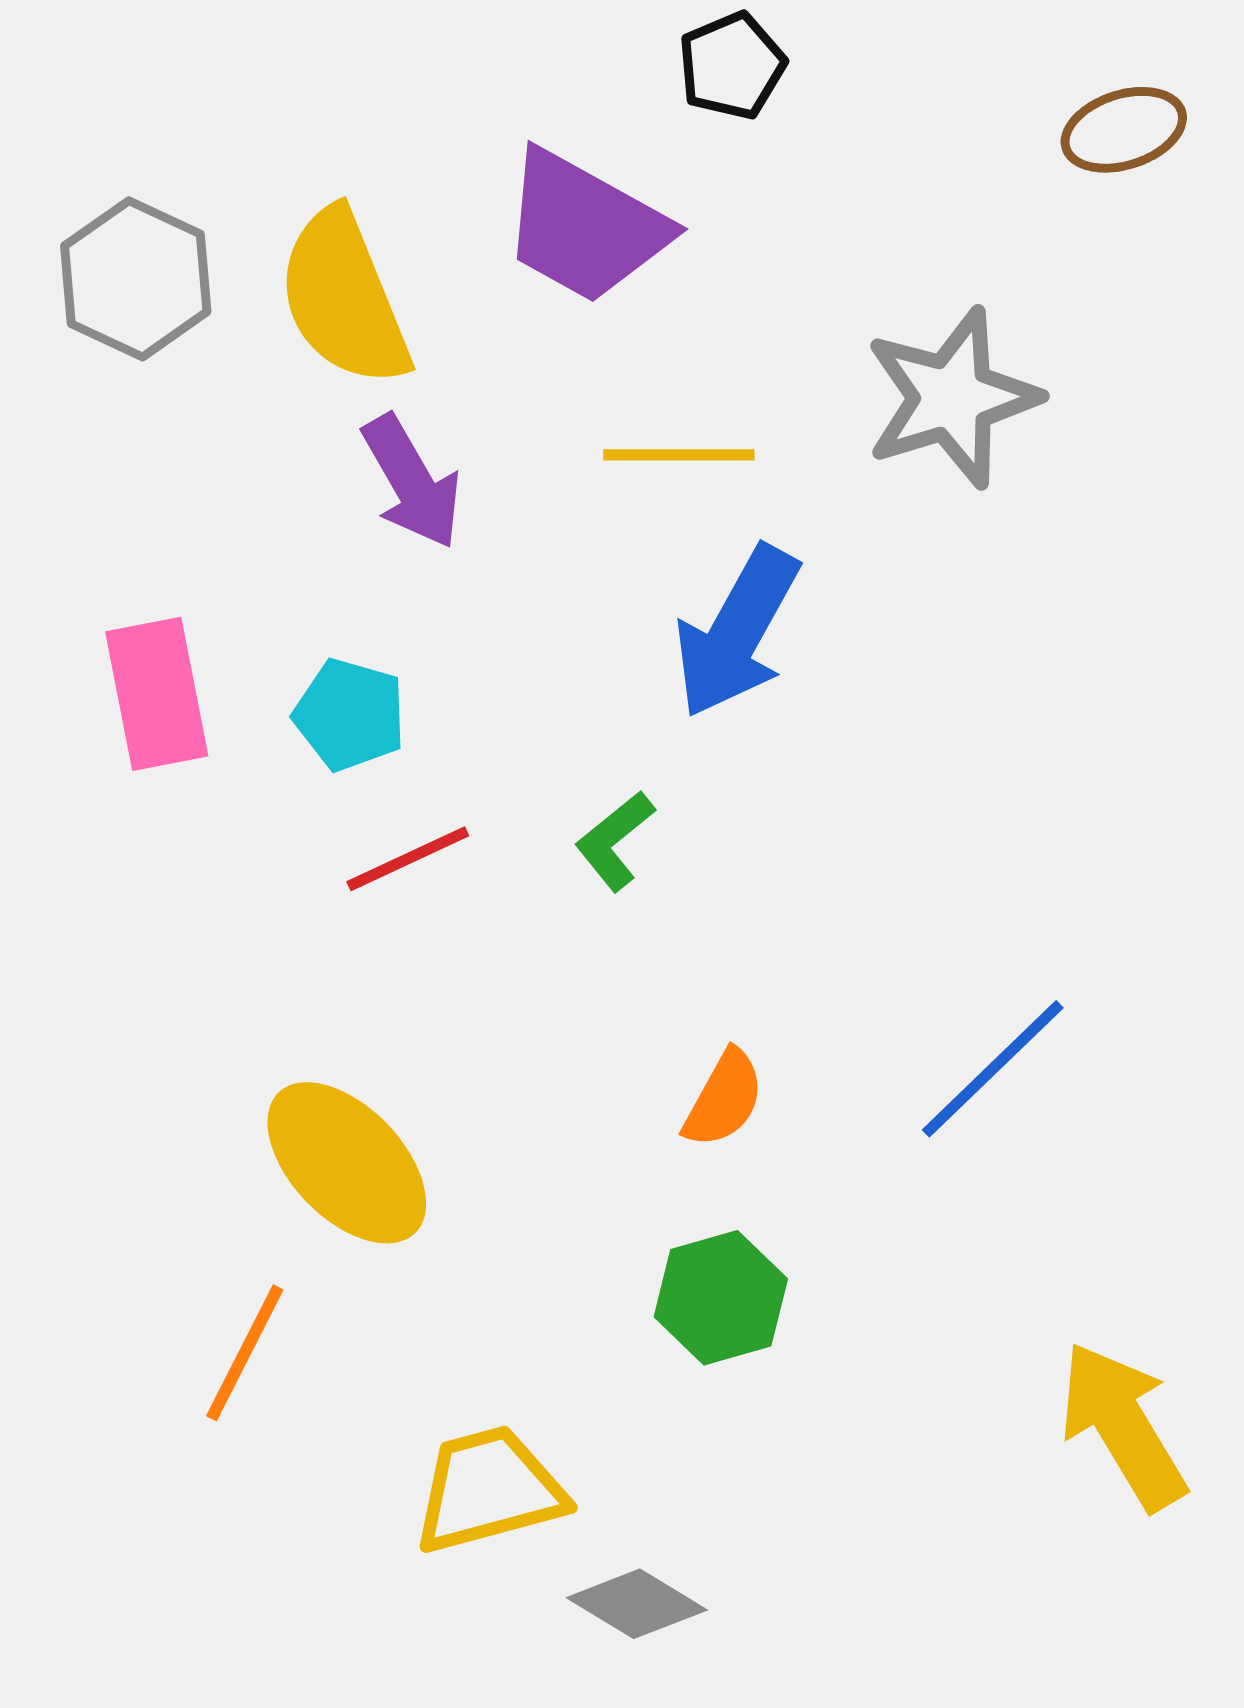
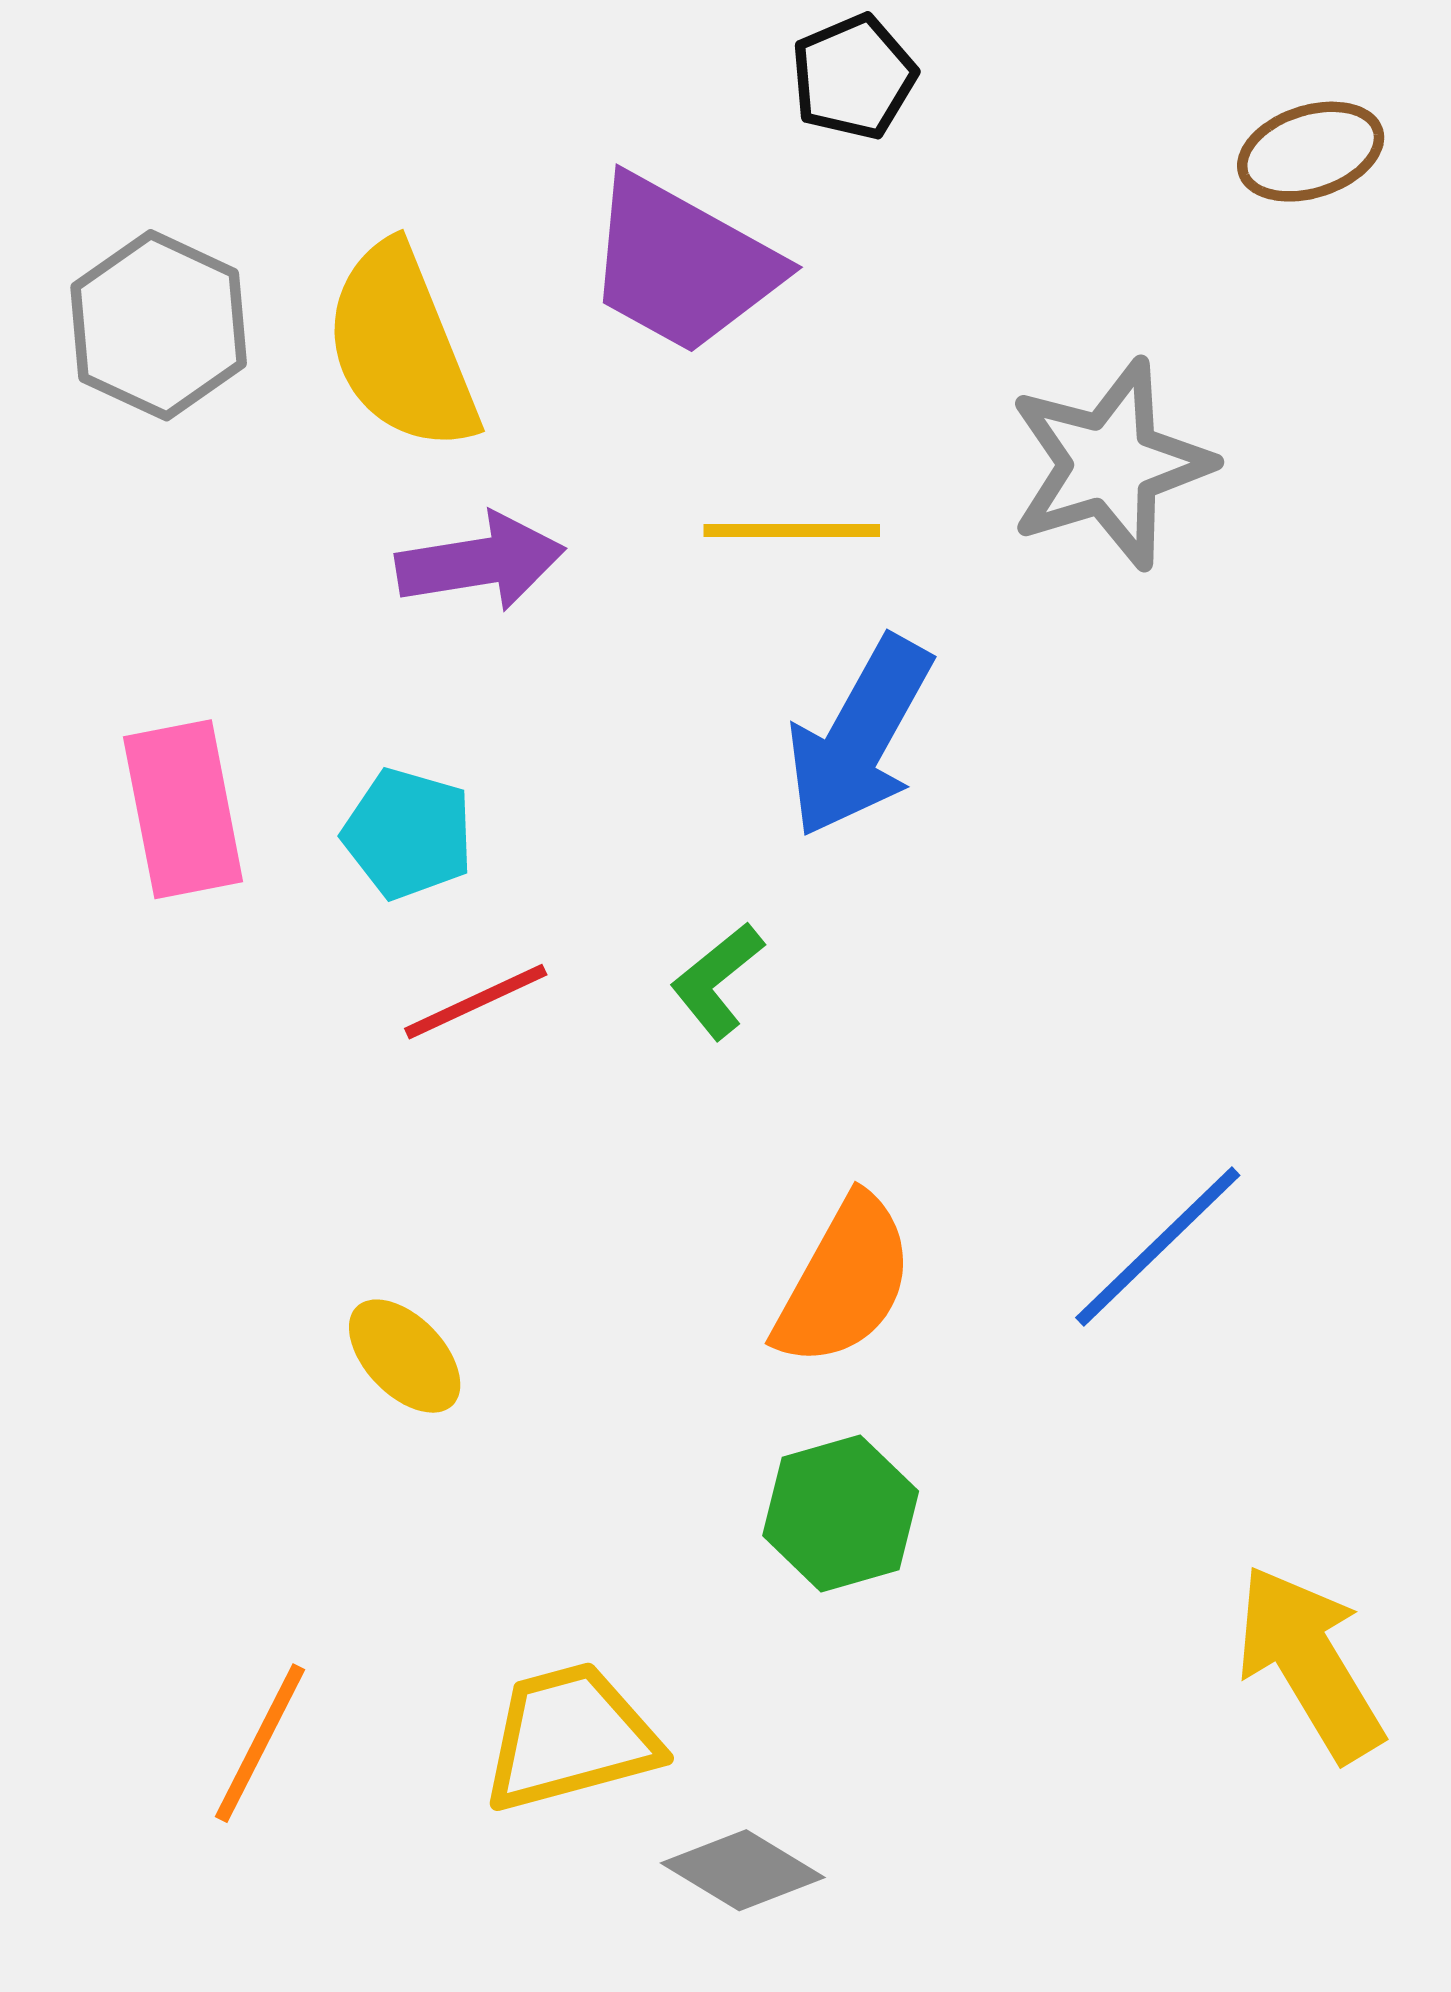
purple arrow: (412, 482) -> (480, 562), turned -69
orange semicircle: (724, 1099) -> (844, 1281), size x1.5
yellow ellipse: (347, 1163) -> (405, 1356), size x0.6
orange line: (245, 1353) -> (260, 1743), moved

